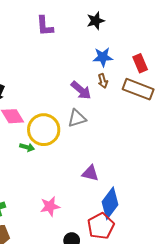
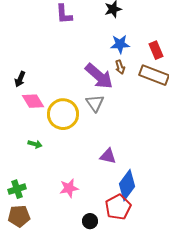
purple arrow: (81, 90) -> (99, 76), size x1.4
gray triangle: (77, 118) -> (95, 103), turned -48
green arrow: (27, 147) -> (35, 144), moved

